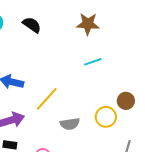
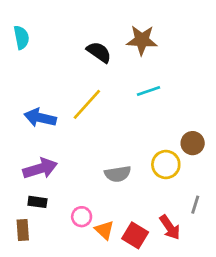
black semicircle: (32, 25) -> (99, 52), moved
yellow line: (47, 99) -> (87, 104), moved

